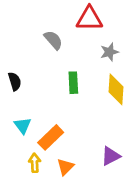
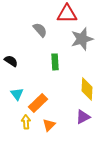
gray star: (109, 52) -> (82, 39), size x1.6
black semicircle: (15, 81) -> (11, 61), turned -40
yellow diamond: (116, 89) -> (87, 89), moved

